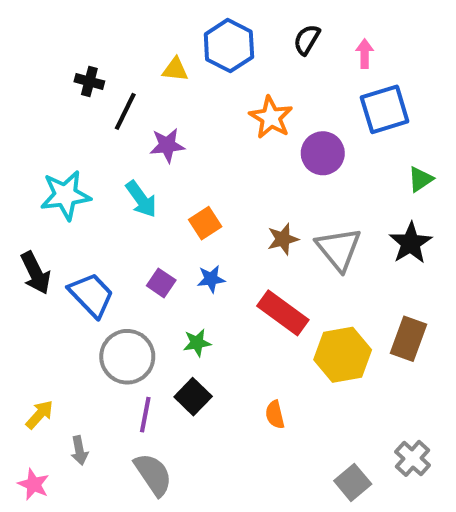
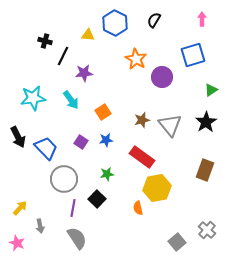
pink arrow: (365, 54) -> (202, 19), moved
green star: (197, 343) -> (107, 174), moved
yellow hexagon: (343, 355) -> (157, 188), moved

